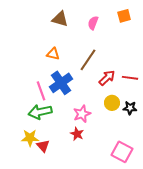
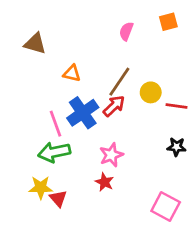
brown triangle: (60, 19) -> (35, 43), moved
red arrow: (107, 78) -> (114, 106), moved
yellow circle: (112, 103) -> (151, 92), moved

